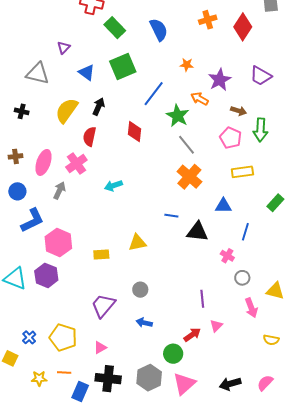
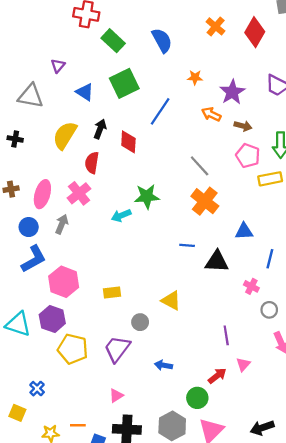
orange cross: (208, 20) -> (216, 26), turned -30
brown arrow: (239, 111) -> (243, 126), moved
green star: (178, 116) -> (147, 196), moved, turned -30
red diamond: (135, 132) -> (128, 142), moved
yellow rectangle: (242, 172) -> (270, 179), moved
blue circle: (17, 191) -> (29, 227), moved
yellow triangle: (137, 243) -> (171, 301), moved, turned 42
gray circle: (140, 290) -> (140, 322), moved
yellow pentagon: (63, 337) -> (73, 349), moved

